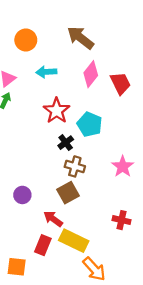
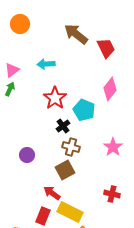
orange circle: (26, 40) -> (20, 24), moved
pink diamond: (91, 74) -> (110, 89), moved
red trapezoid: (120, 83) -> (106, 48), moved
purple circle: (22, 195) -> (27, 155), moved

